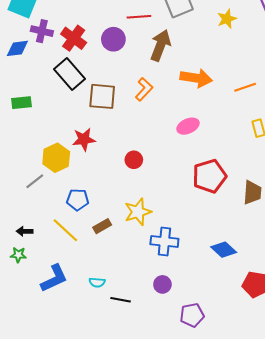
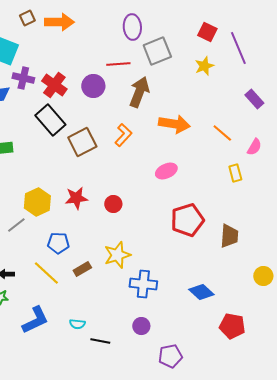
orange line: (245, 87) -> (222, 133), turned 60
brown square: (102, 96) -> (82, 142), turned -32
red star: (84, 139) -> (76, 198), moved

